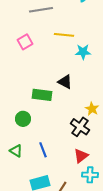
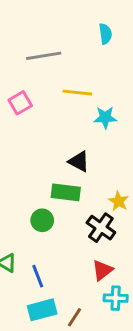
green rectangle: (42, 95) -> (66, 192), moved
green circle: (23, 119) -> (42, 220), moved
blue line: (43, 150) -> (38, 276), moved

